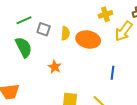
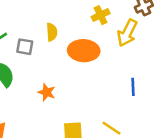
yellow semicircle: (65, 33) -> (52, 32), moved
blue line: (112, 73) -> (133, 87), moved

